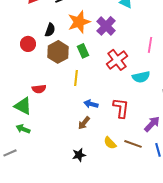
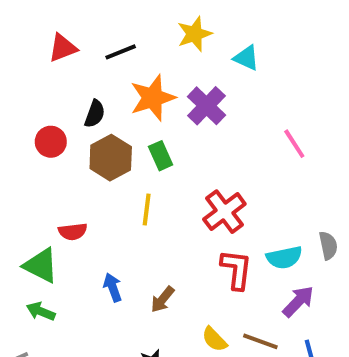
pink line: (150, 45) -> (294, 144), turned -42
red cross: (117, 60) -> (224, 212), moved
cyan semicircle: (141, 77) -> (284, 257), moved
blue arrow: (91, 104) -> (113, 287), moved, turned 56

